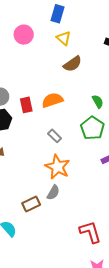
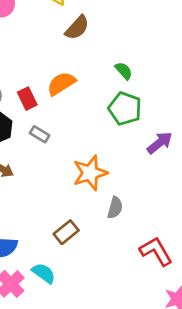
gray rectangle: (55, 136) -> (40, 134), moved
orange star: (58, 167) -> (90, 173), turned -30
gray semicircle: (53, 192) -> (115, 208), moved

